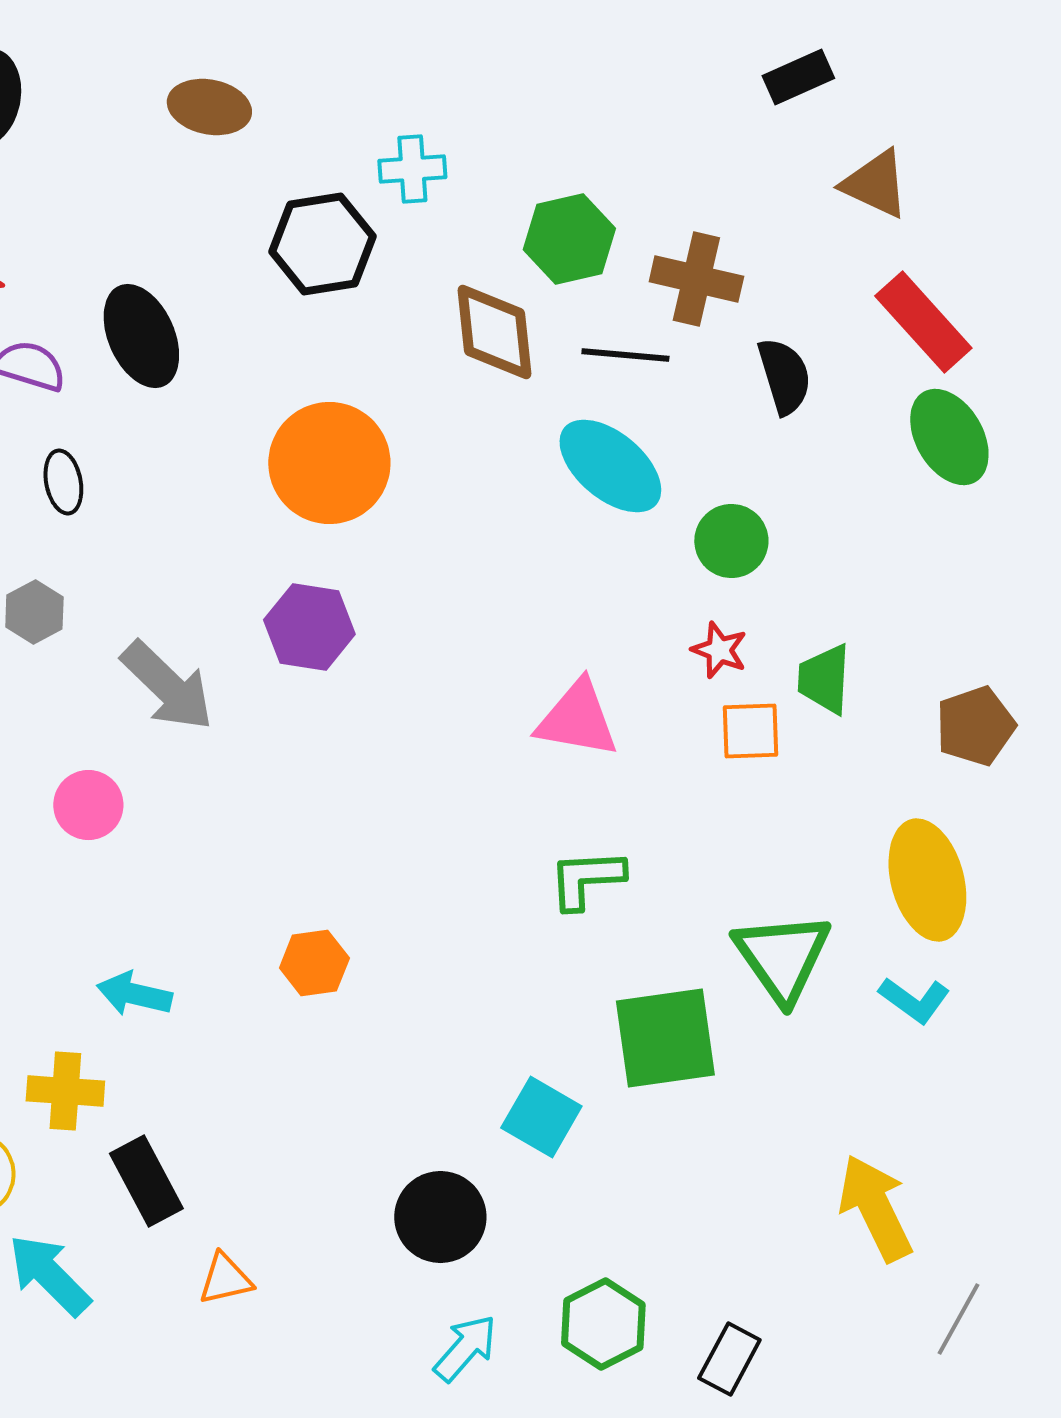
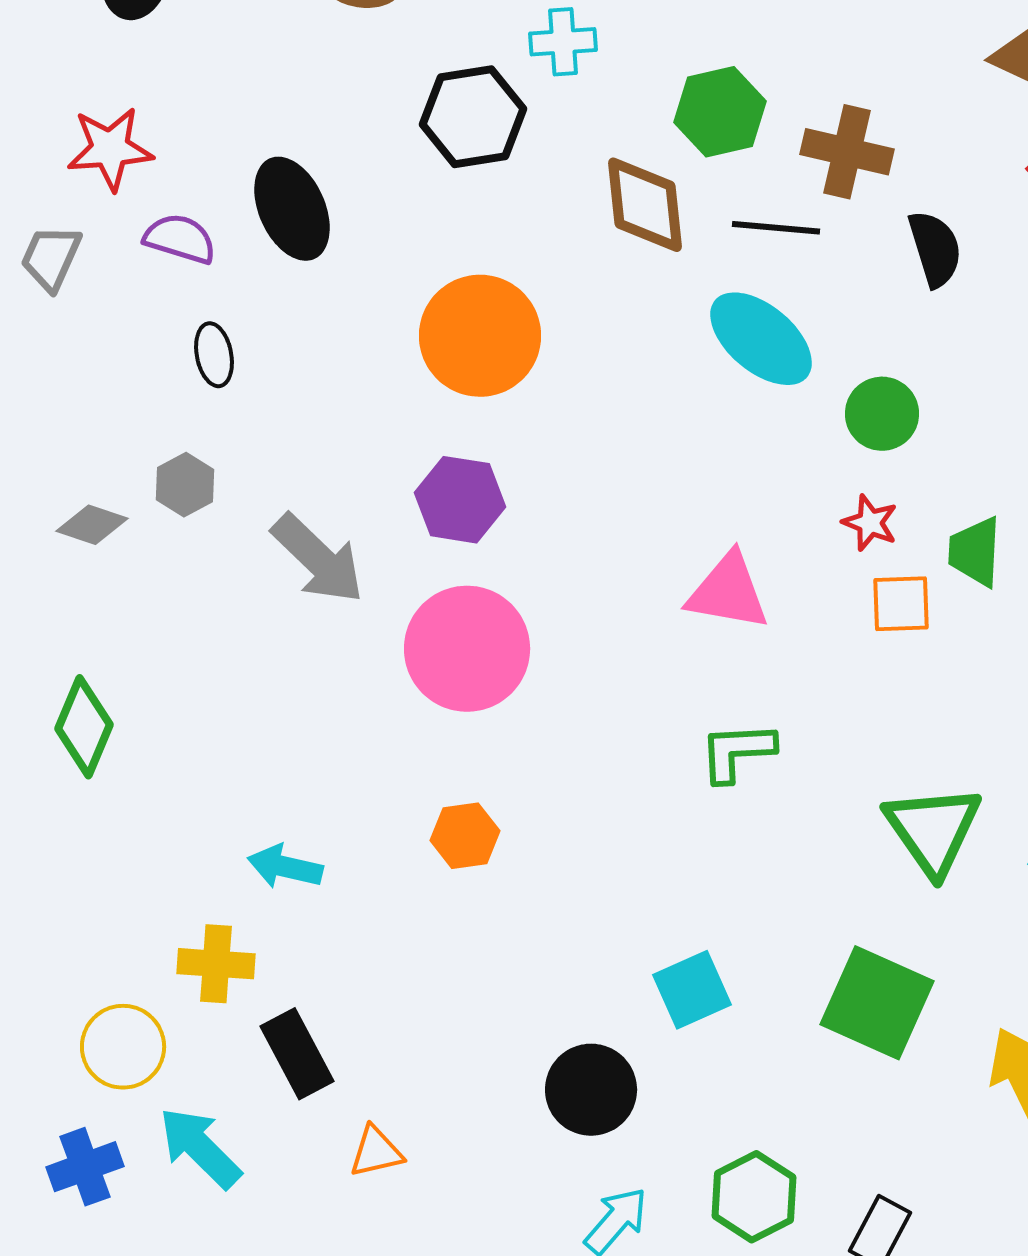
pink circle: (88, 805) -> (467, 649), moved, size x1.8
green square: (665, 1038) -> (877, 1003), moved, turned 32
cyan square: (541, 1117) -> (692, 990), turned 36

